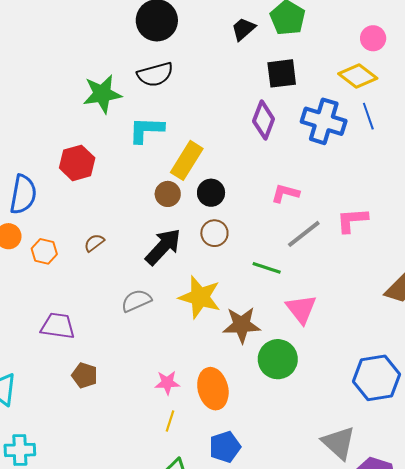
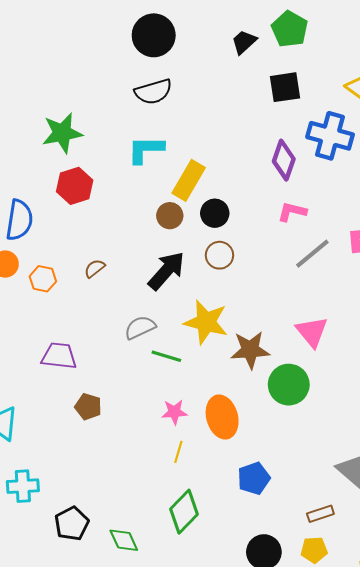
green star: (102, 94) -> (62, 133), moved
purple diamond: (264, 120) -> (284, 160), moved
green line: (267, 268) -> (166, 356), moved
blue pentagon: (225, 447) -> (254, 478), moved

